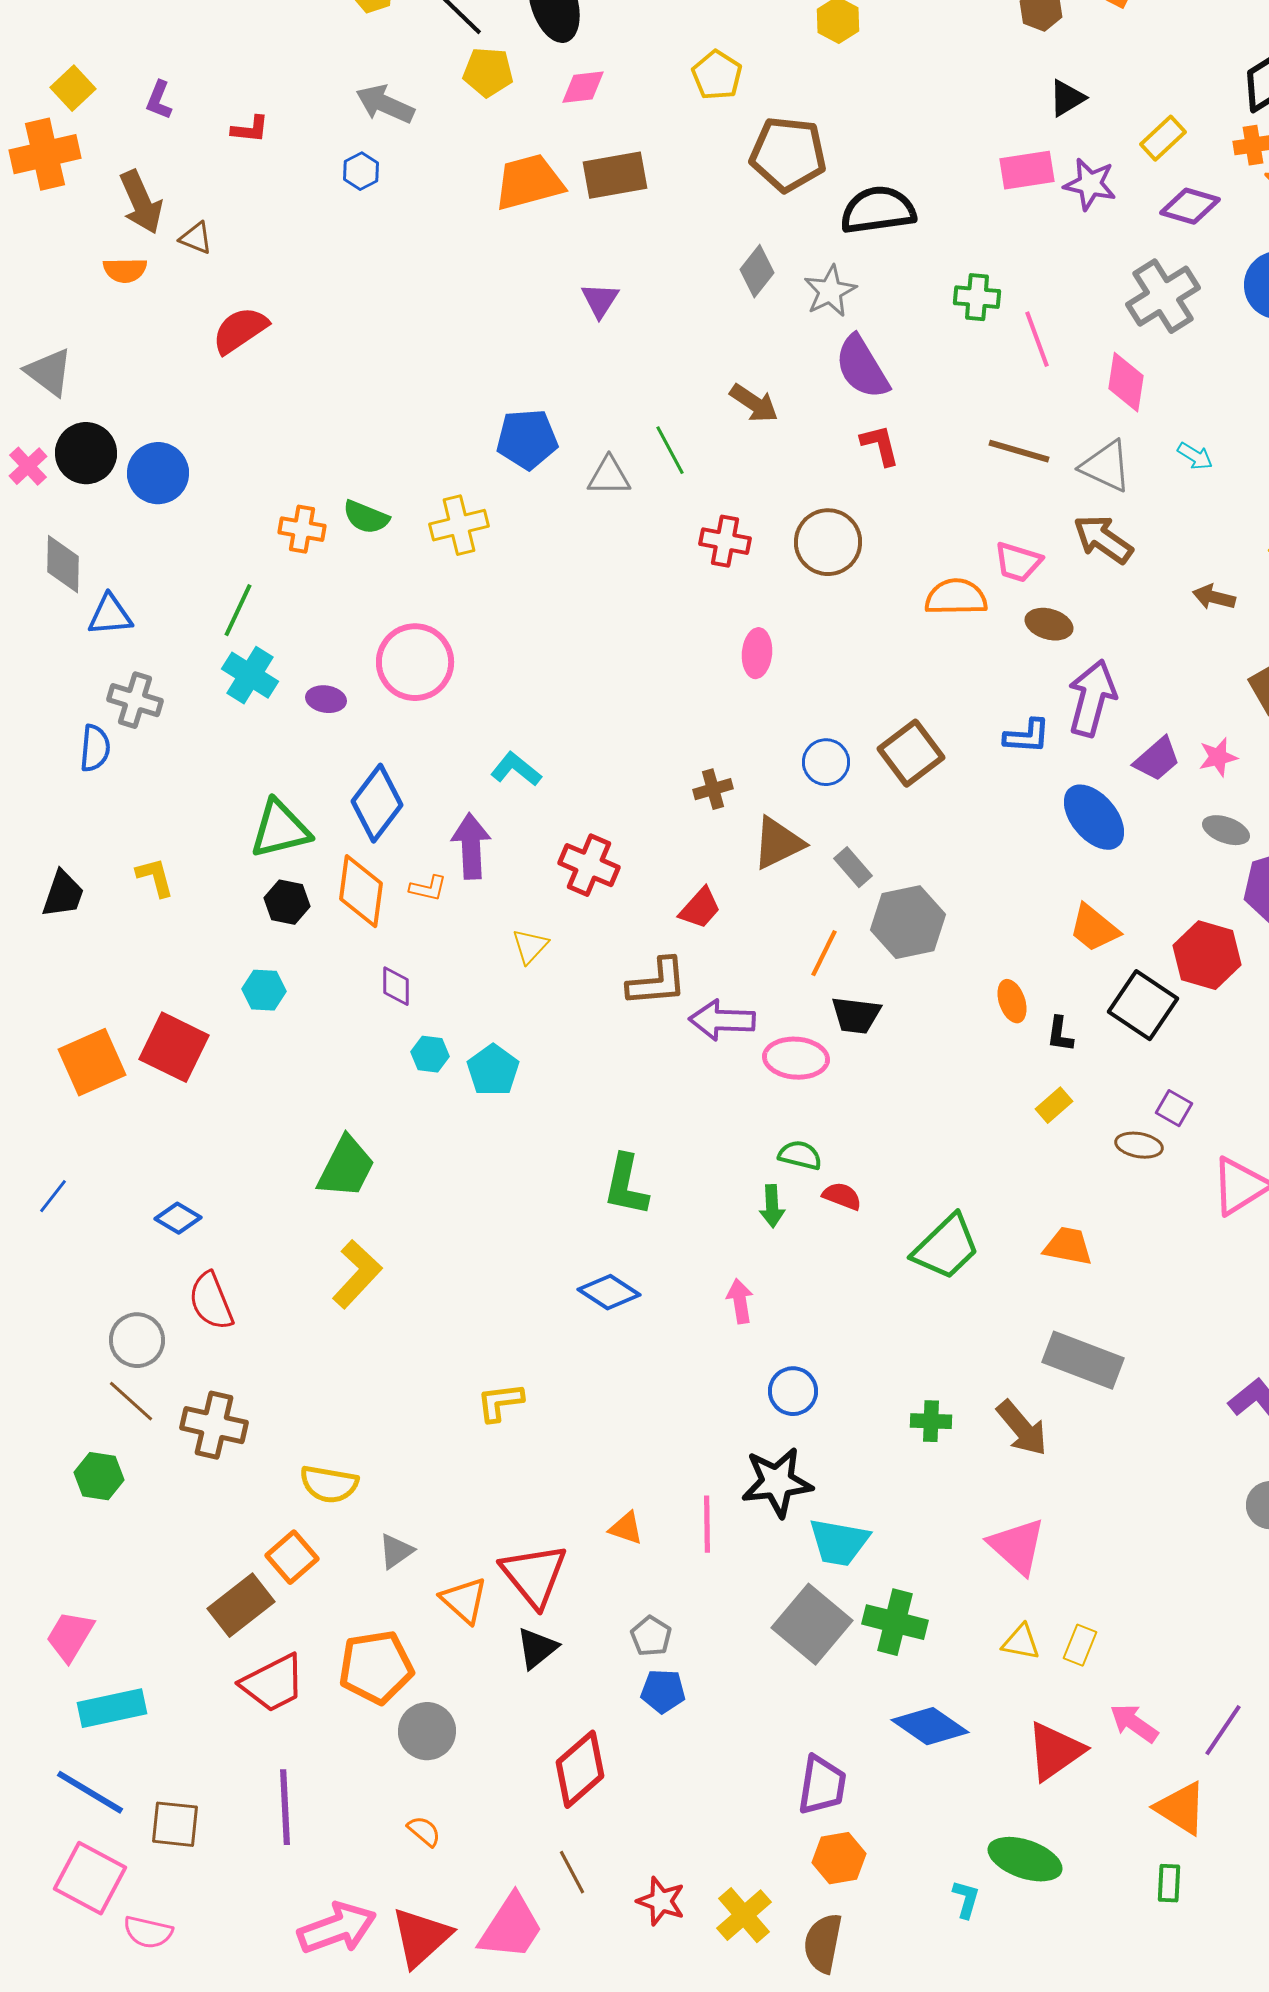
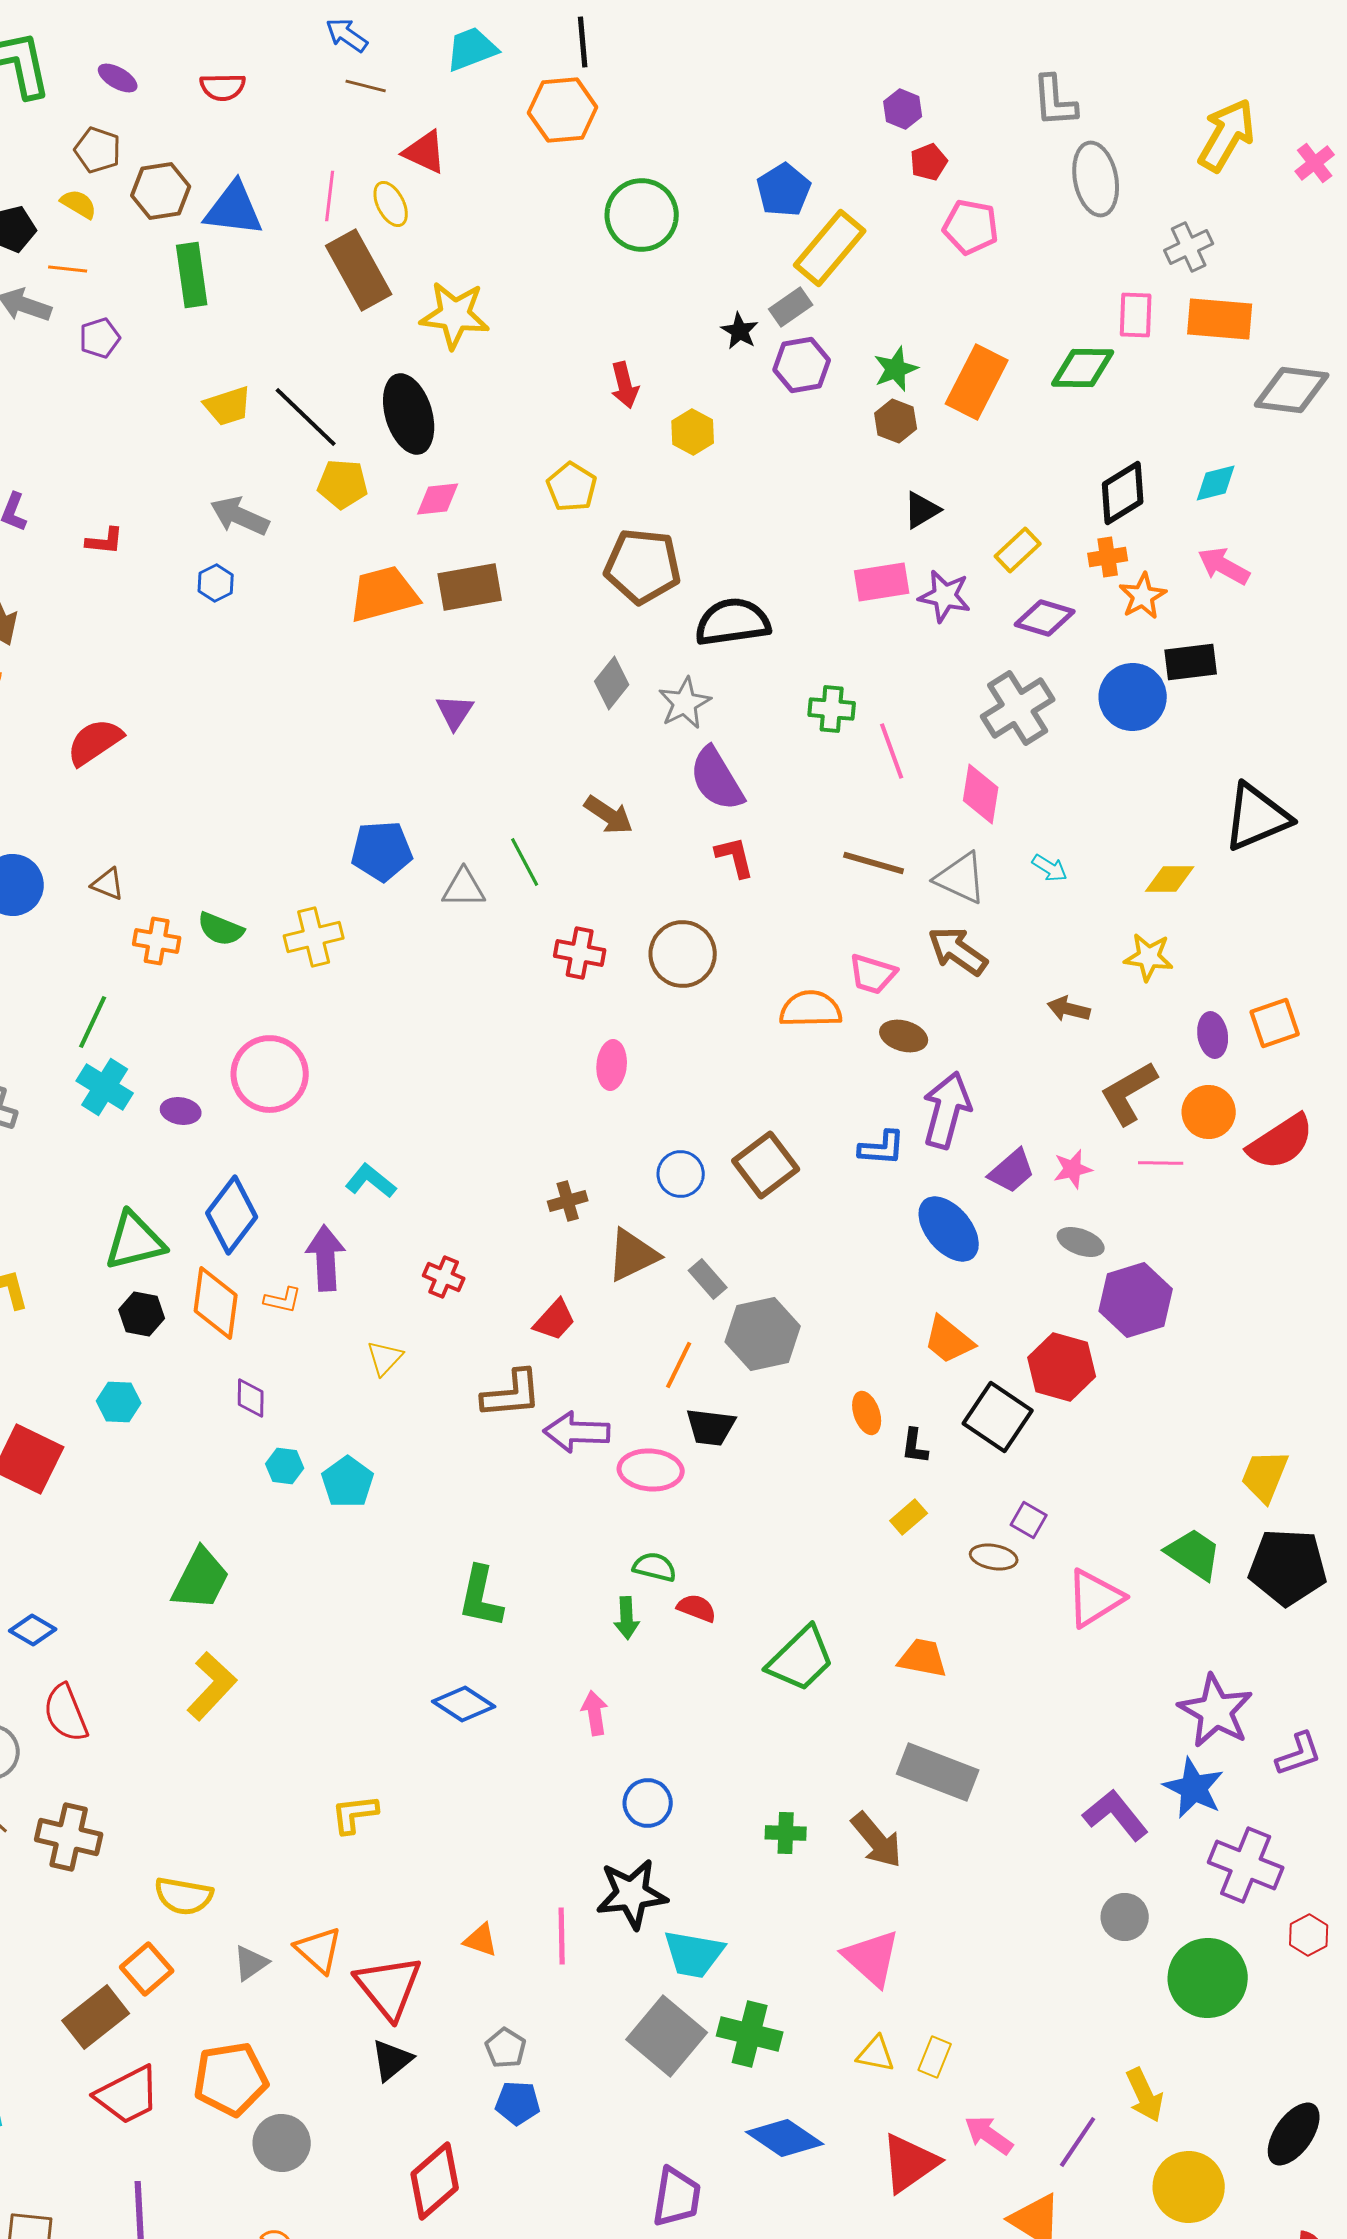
brown triangle: (196, 238) -> (108, 884), moved
red cross: (589, 865) -> (444, 1277), size x0.7
orange triangle: (464, 1600) -> (319, 1950), moved

